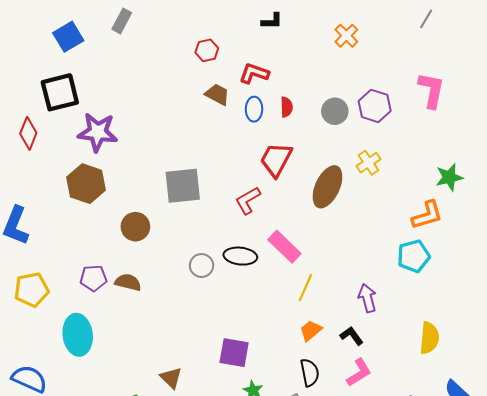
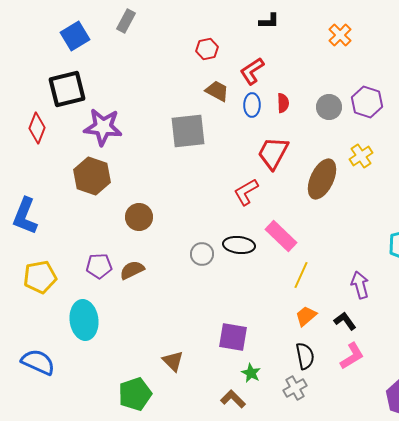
red L-shape: (254, 73) -> (252, 71), turned -52
gray square: (183, 186) -> (188, 131), moved
brown semicircle: (128, 282) -> (132, 270), turned -40

